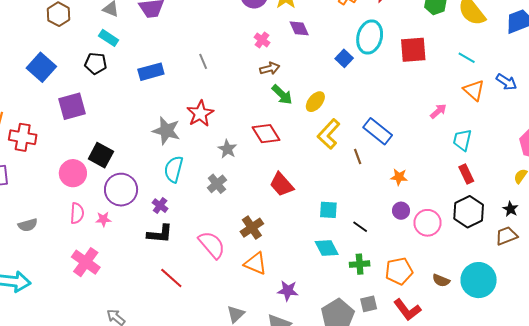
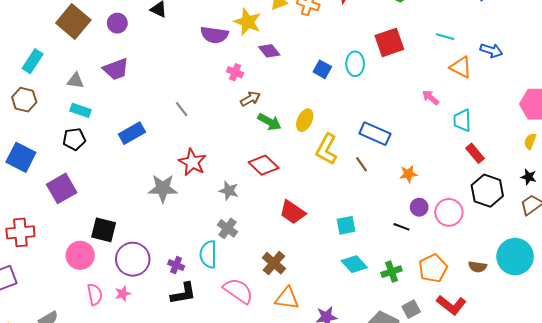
cyan ellipse: (370, 37) -> (355, 64), moved, size x0.7
pink arrow: (438, 111) -> (431, 98), turned -84
cyan semicircle: (174, 169) -> (208, 254), moved
black line: (360, 227) -> (401, 227), moved

